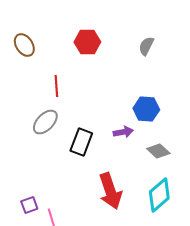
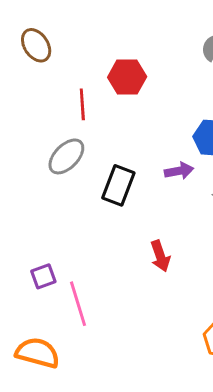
red hexagon: (87, 42) -> (127, 77), moved
red arrow: (110, 191) -> (160, 256), size x0.6

